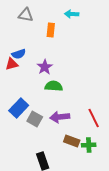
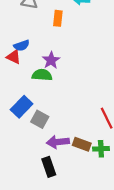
red triangle: (12, 64) -> (14, 57), turned 40
green semicircle: (54, 86) -> (42, 75), moved
purple arrow: (60, 117) -> (58, 142), moved

